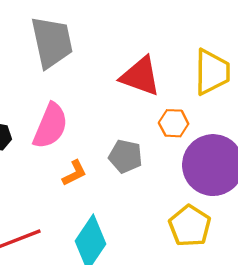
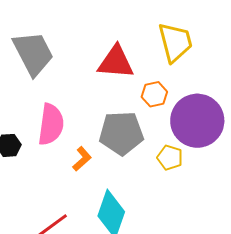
gray pentagon: (125, 156) -> (121, 133), size x1.5
yellow pentagon: (190, 226) -> (170, 158), moved, size x0.7

